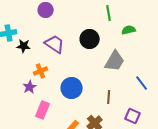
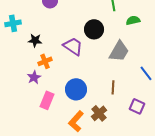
purple trapezoid: (55, 44) -> (73, 46), moved
black star: (24, 46) -> (35, 40), moved
blue circle: (72, 88) -> (76, 89), moved

